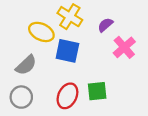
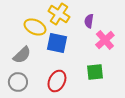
purple semicircle: (105, 25) -> (89, 21), turned -40
green square: (97, 91) -> (95, 72), moved

